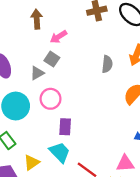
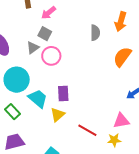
pink circle: (51, 99) -> (51, 56), moved
cyan trapezoid: (60, 152) -> (38, 99), moved
yellow triangle: (32, 162) -> (58, 115), moved

